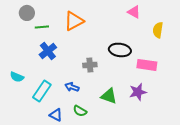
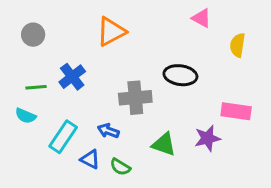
gray circle: (27, 13) -> (33, 35), moved
green line: (42, 27) -> (36, 87), moved
gray cross: (90, 65) -> (135, 98), size x1.5
pink rectangle: (147, 65) -> (236, 111), moved
blue triangle: (56, 115) -> (90, 159), moved

